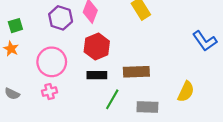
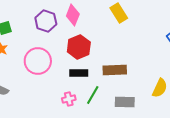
pink cross: (50, 92) -> (69, 99), moved

